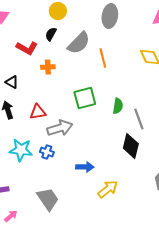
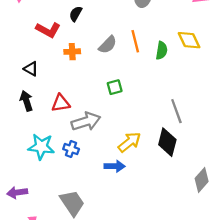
gray semicircle: (79, 43) -> (108, 45), moved, size x0.7
green square: (85, 98) -> (115, 87), size x0.6
green semicircle: (118, 106) -> (162, 50), moved
yellow arrow: (108, 189) -> (129, 142), moved

